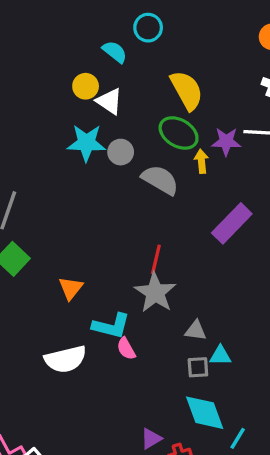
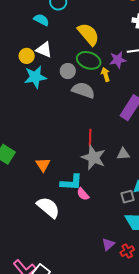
yellow circle: (86, 86) -> (27, 56), moved
gray circle: (121, 152) -> (68, 71), moved
gray triangle: (196, 330) -> (123, 154), moved
white semicircle: (65, 359) -> (48, 207), turned -115

